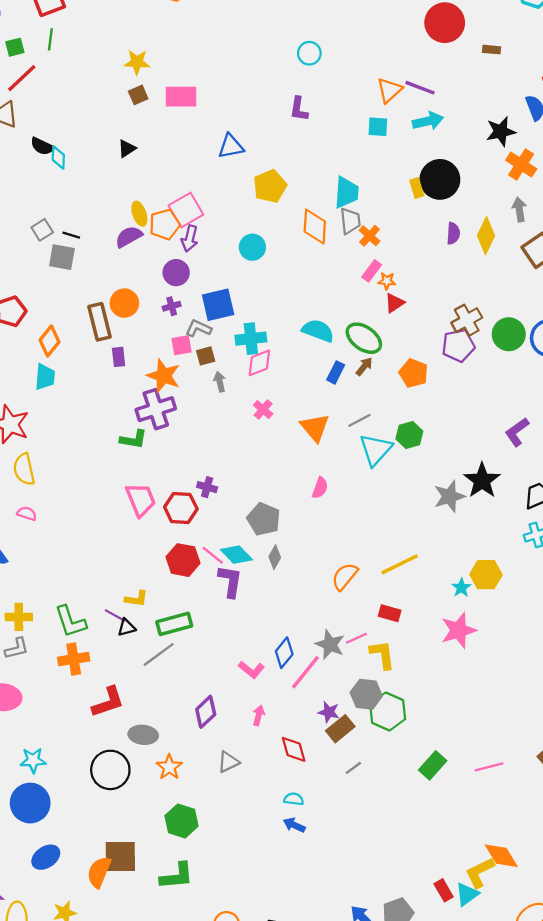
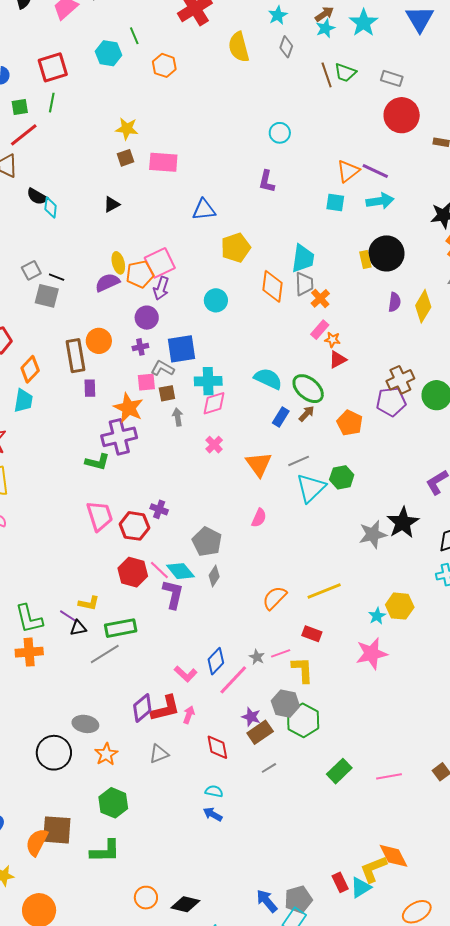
gray star: (330, 644) -> (257, 657), size x0.6
red L-shape: (108, 702) -> (165, 708), moved

